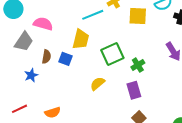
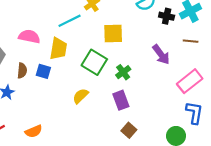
yellow square: (138, 16) -> (113, 33), moved
pink semicircle: (43, 24) -> (29, 37), moved
green square: (112, 54) -> (94, 62), turned -30

